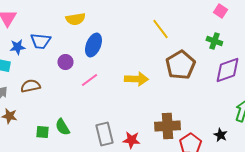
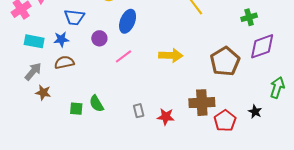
green cross: (214, 41) -> (249, 17), turned -35
blue star: (17, 47) -> (61, 39), moved
brown pentagon: (180, 65) -> (225, 61), moved
gray rectangle: (104, 134) -> (139, 111), size x0.6

